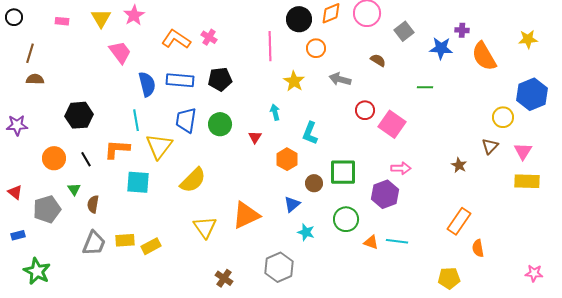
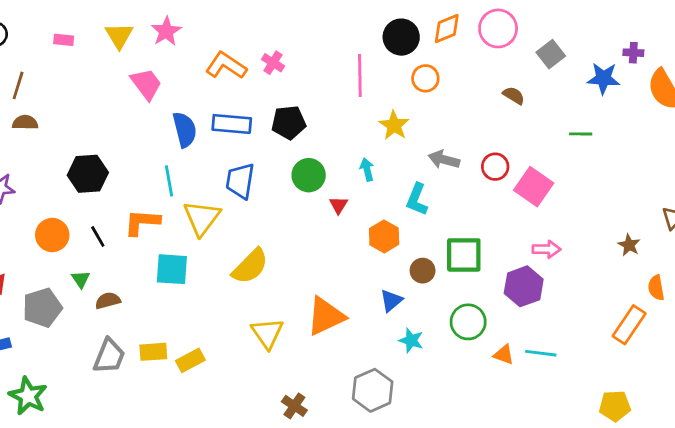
gray arrow: (340, 79) -> (444, 160), moved
green circle: (220, 124) -> (309, 175), moved
brown semicircle: (93, 204) -> (108, 301), turned 66
orange semicircle: (478, 248) -> (656, 288), moved

